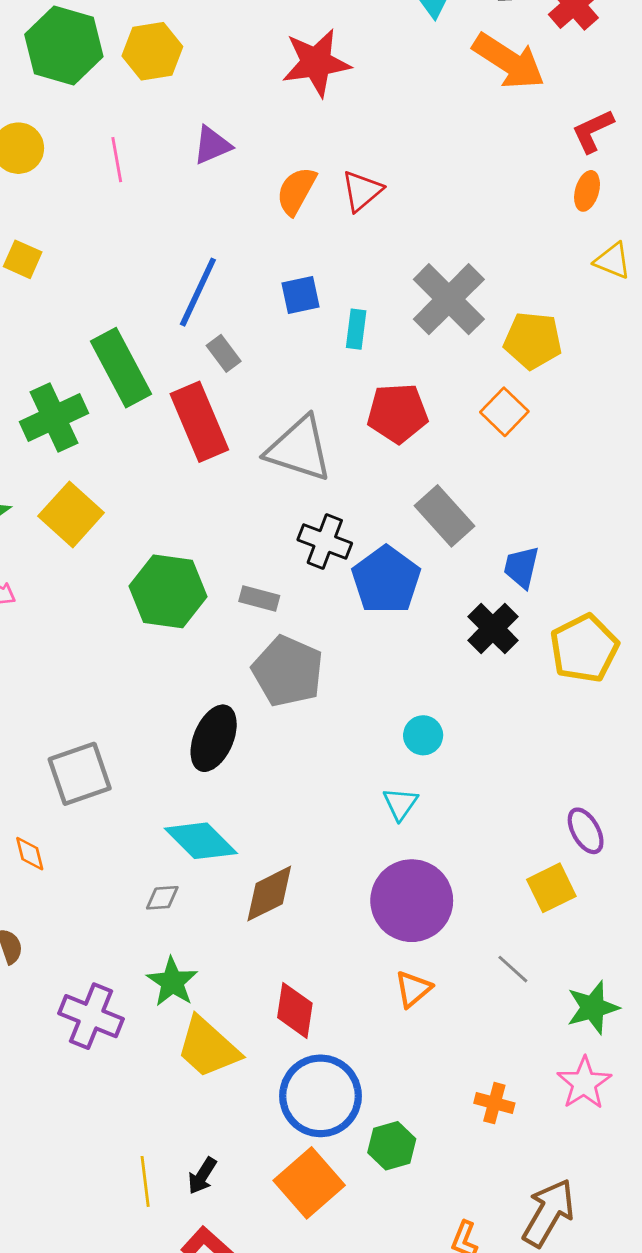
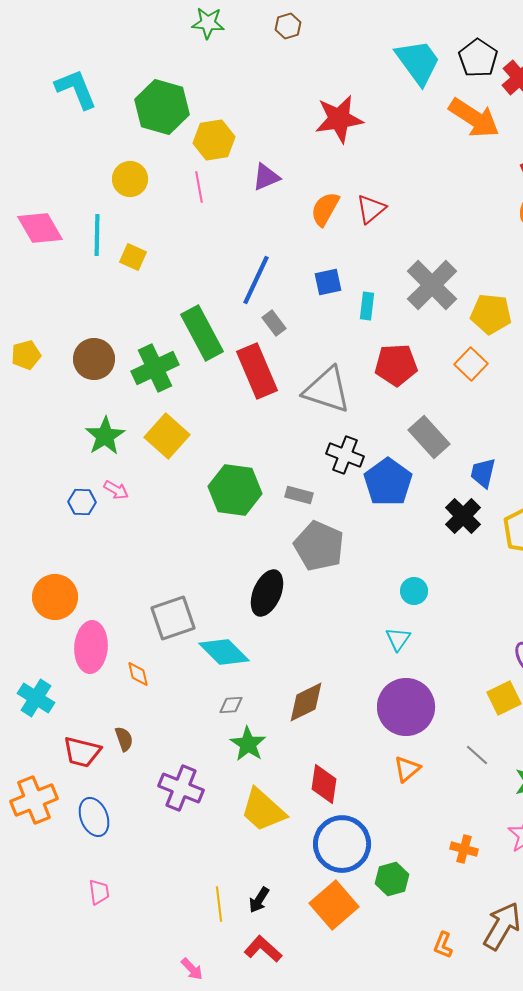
yellow hexagon: (152, 51) -> (214, 140), moved
cyan diamond: (201, 841) -> (224, 652), moved
green star: (172, 982) -> (248, 744), moved

